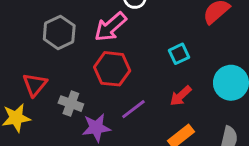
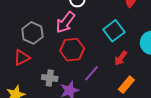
cyan square: (179, 54) -> (114, 31), size x1.5
red triangle: (35, 85) -> (22, 58), moved, turned 36

